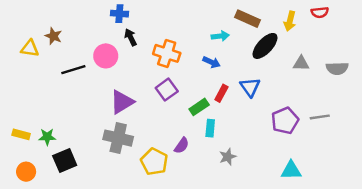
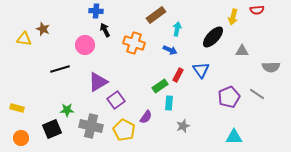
brown rectangle: (248, 19) -> (156, 15), moved, turned -60
cyan arrow: (220, 36) -> (177, 29), turned -72
gray semicircle: (337, 68) -> (271, 67), moved
black line: (73, 70) -> (60, 69), moved
purple square: (167, 90) -> (116, 100), moved
gray line: (320, 117) -> (257, 94), turned 42
green star: (47, 137) -> (67, 110), moved
gray cross: (118, 138) -> (91, 126), moved

